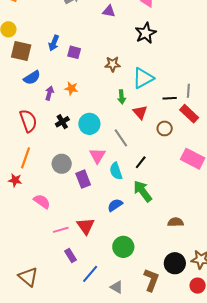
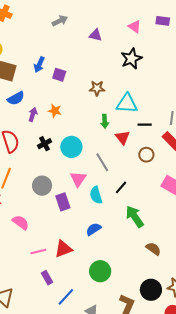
cyan triangle: (143, 78) -> (127, 103), turned 30
black line: (170, 98) -> (145, 125), moved
green arrow: (143, 191) -> (135, 217), moved
brown semicircle: (176, 222) -> (153, 249), turned 35
red triangle: (86, 226) -> (63, 249), turned 42

